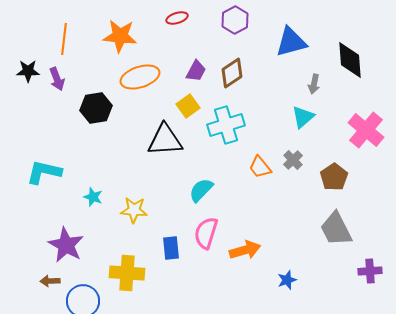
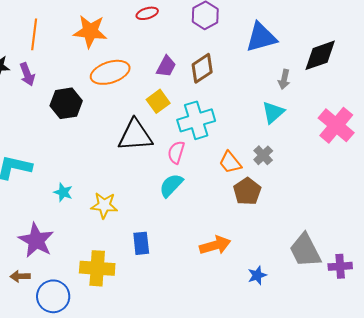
black diamond: (350, 60) -> (320, 55), turned 75
brown pentagon: (334, 177) -> (247, 191), moved
gray trapezoid: (336, 229) -> (305, 250), moved
pink semicircle: (206, 233) -> (176, 152), moved, size x0.7

